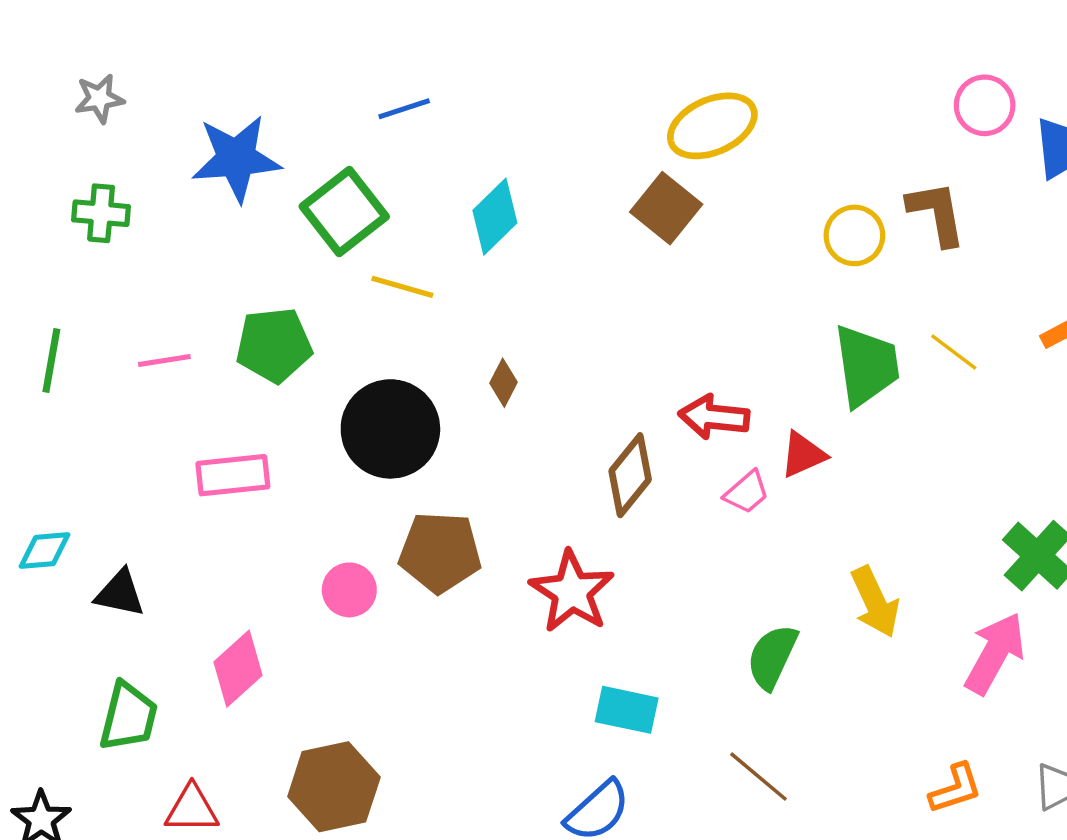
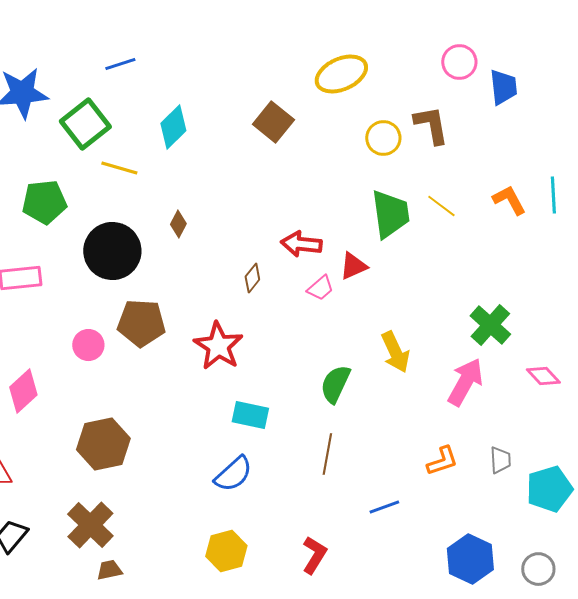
yellow ellipse: (712, 126) -> (341, 74), moved
brown diamond: (630, 475) -> (252, 278), size x0.6
brown line: (759, 777) -> (327, 454), turned 60
brown hexagon: (334, 787) -> (103, 444), moved

